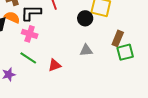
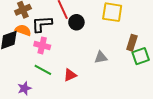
black circle: (85, 18) -> (76, 22), moved

